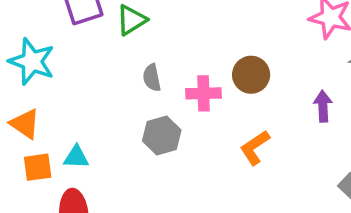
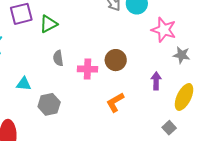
gray hexagon: (162, 136) -> (49, 104), moved
cyan triangle: (76, 157) -> (24, 84), moved

